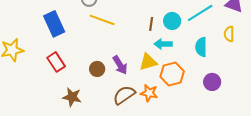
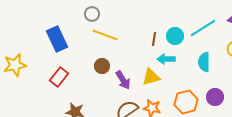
red rectangle: (56, 62) -> (59, 77), turned 72
brown circle: (97, 69) -> (102, 66), moved
orange hexagon: (172, 74) -> (186, 102), moved

